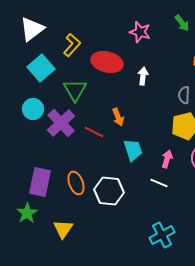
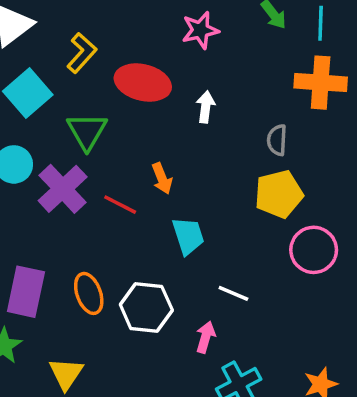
pink star: (140, 32) -> (200, 30), turned -30
pink arrow: (167, 159) -> (206, 337), moved

